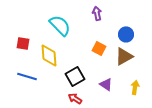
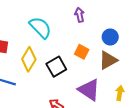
yellow diamond: (49, 55) -> (29, 59), turned 35
black square: (75, 76) -> (56, 67), moved
purple triangle: (106, 84) -> (89, 90), size x1.6

